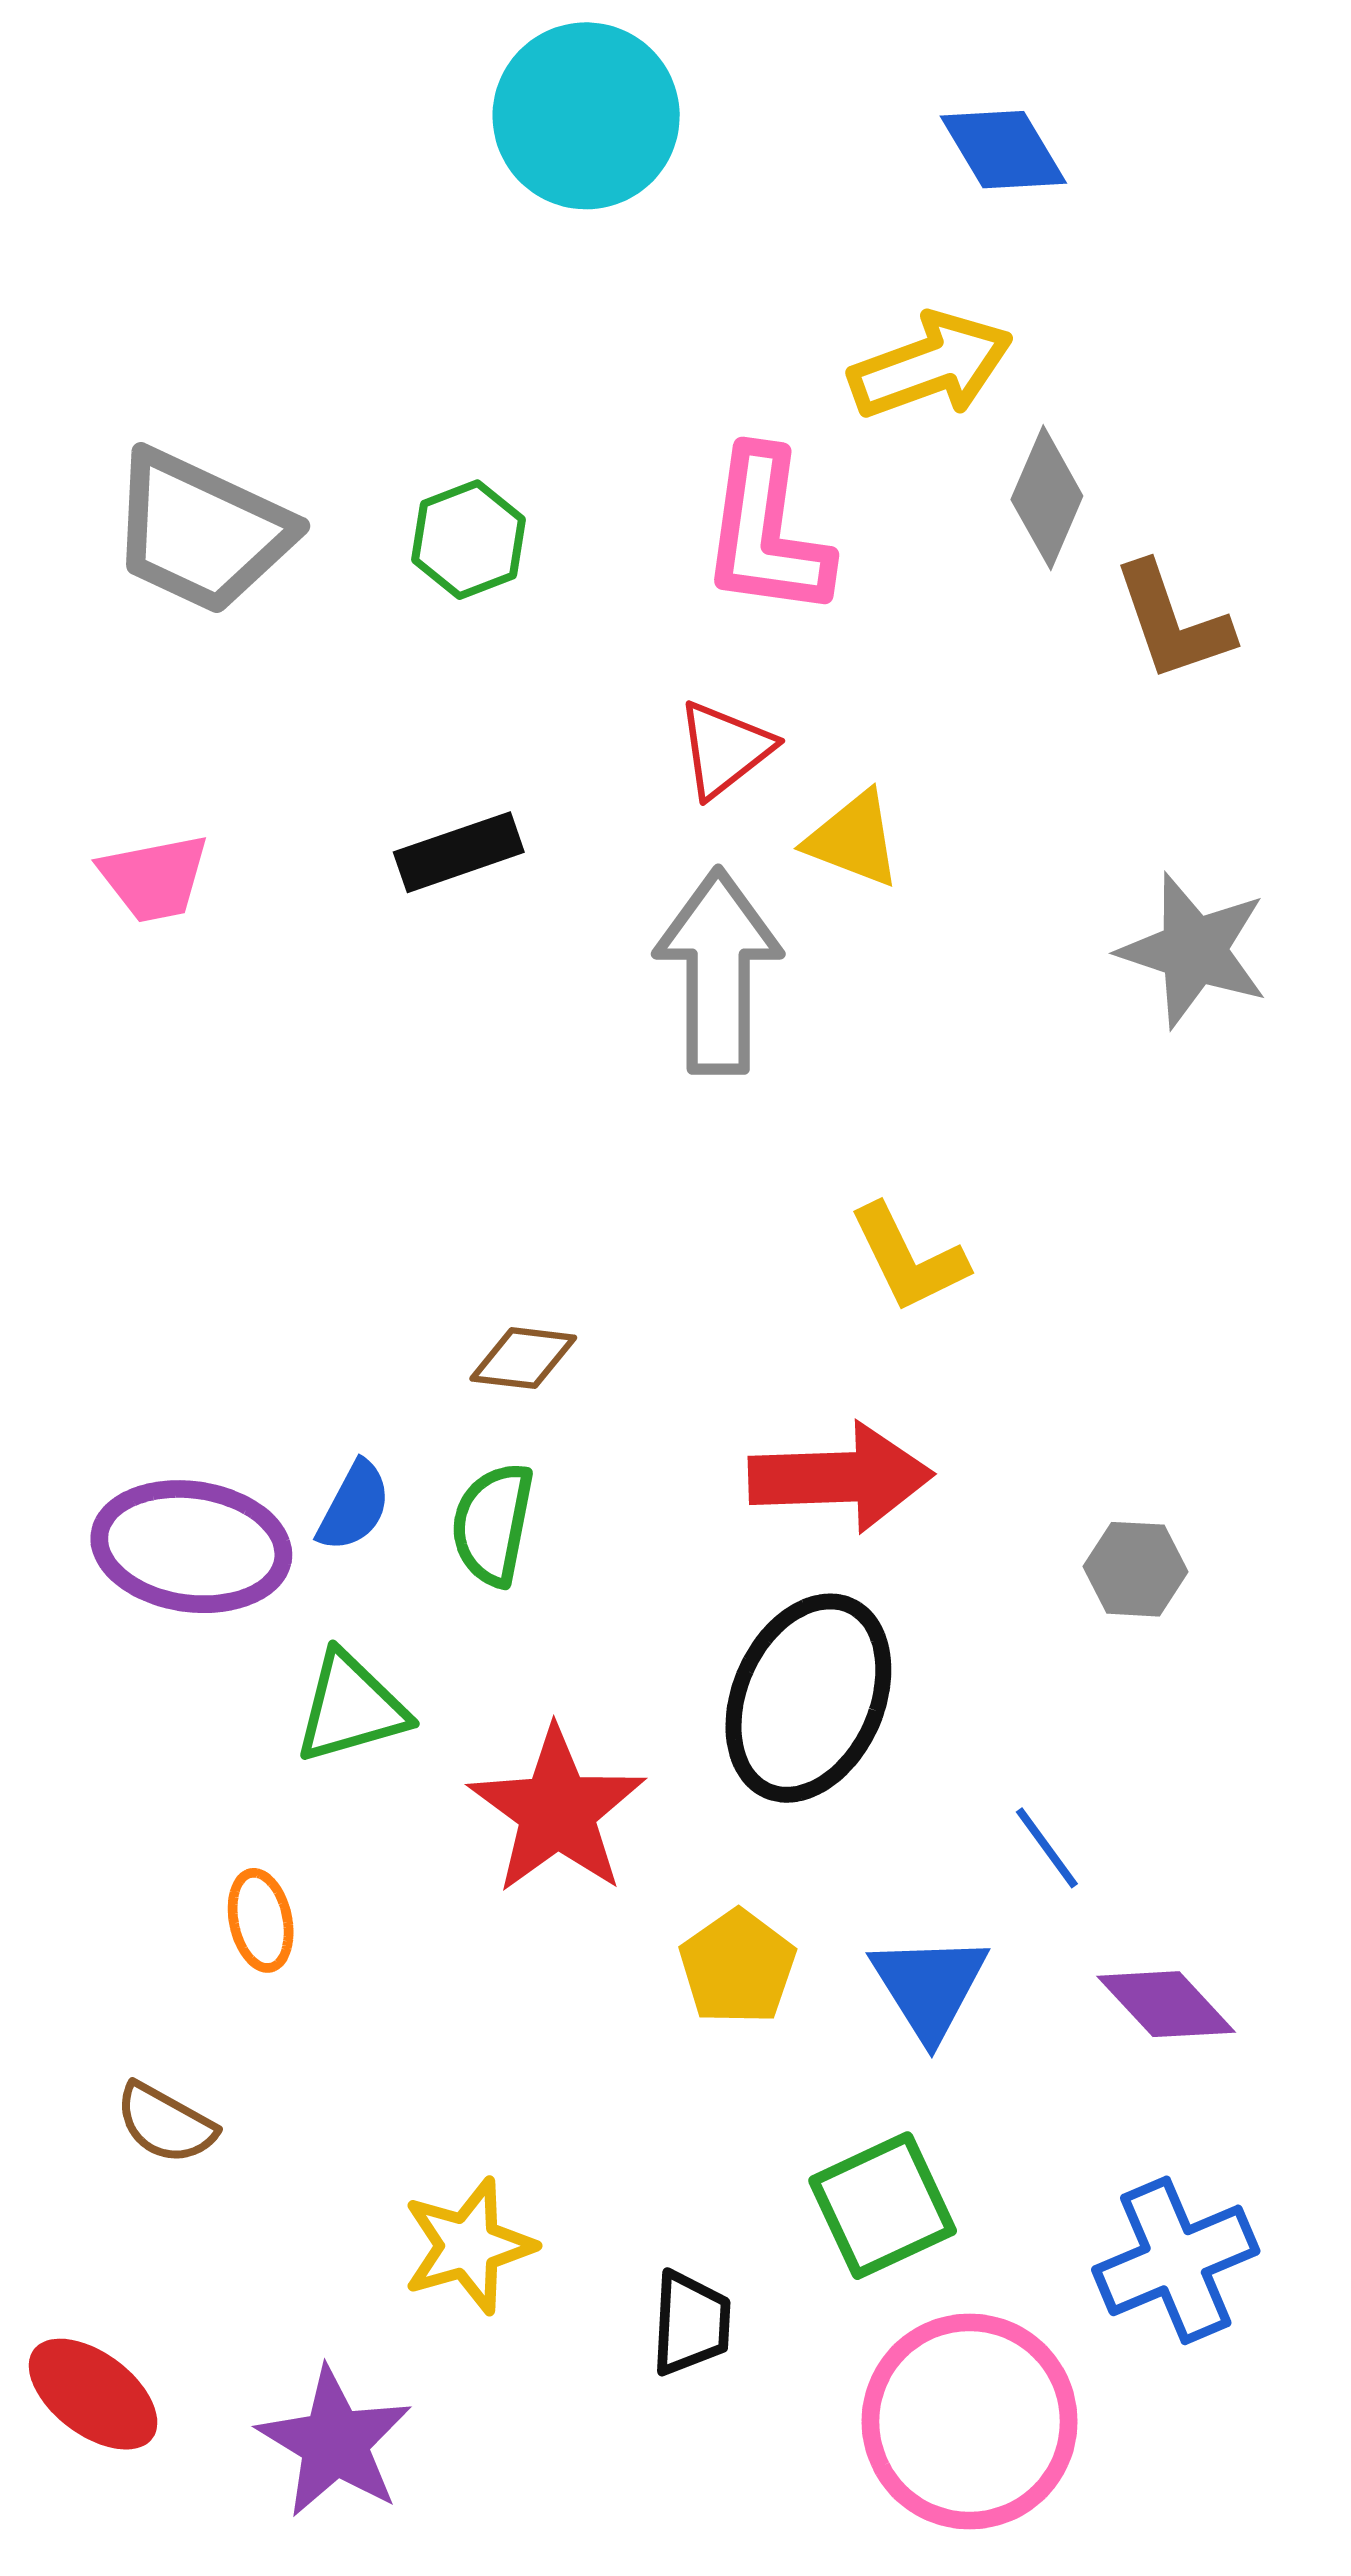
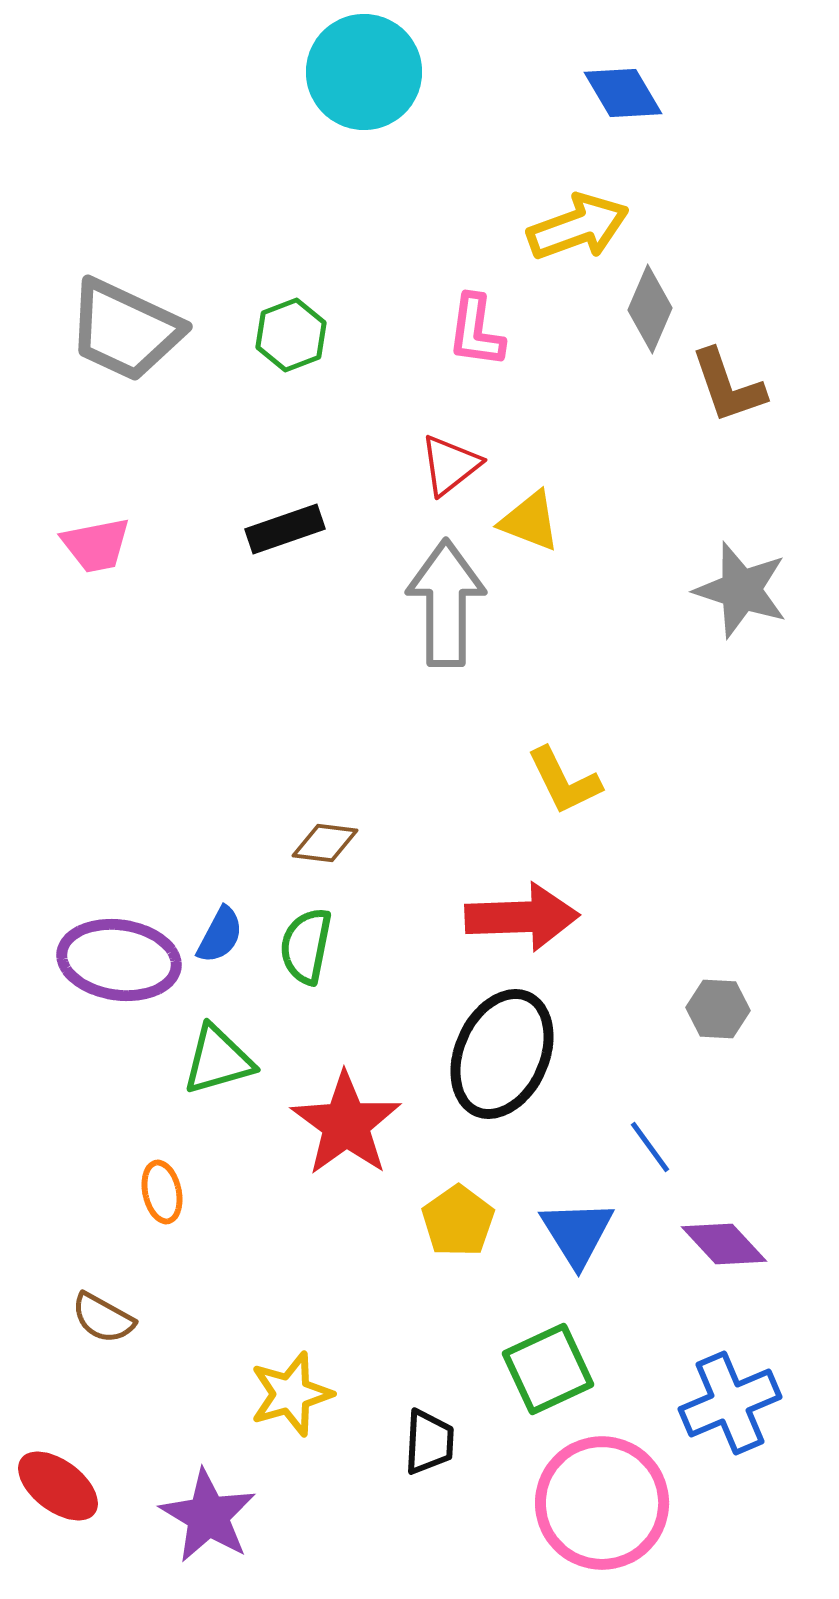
pink L-shape: (767, 533) -> (476, 331), size x0.7
gray hexagon: (1135, 1569) -> (718, 1009), moved

